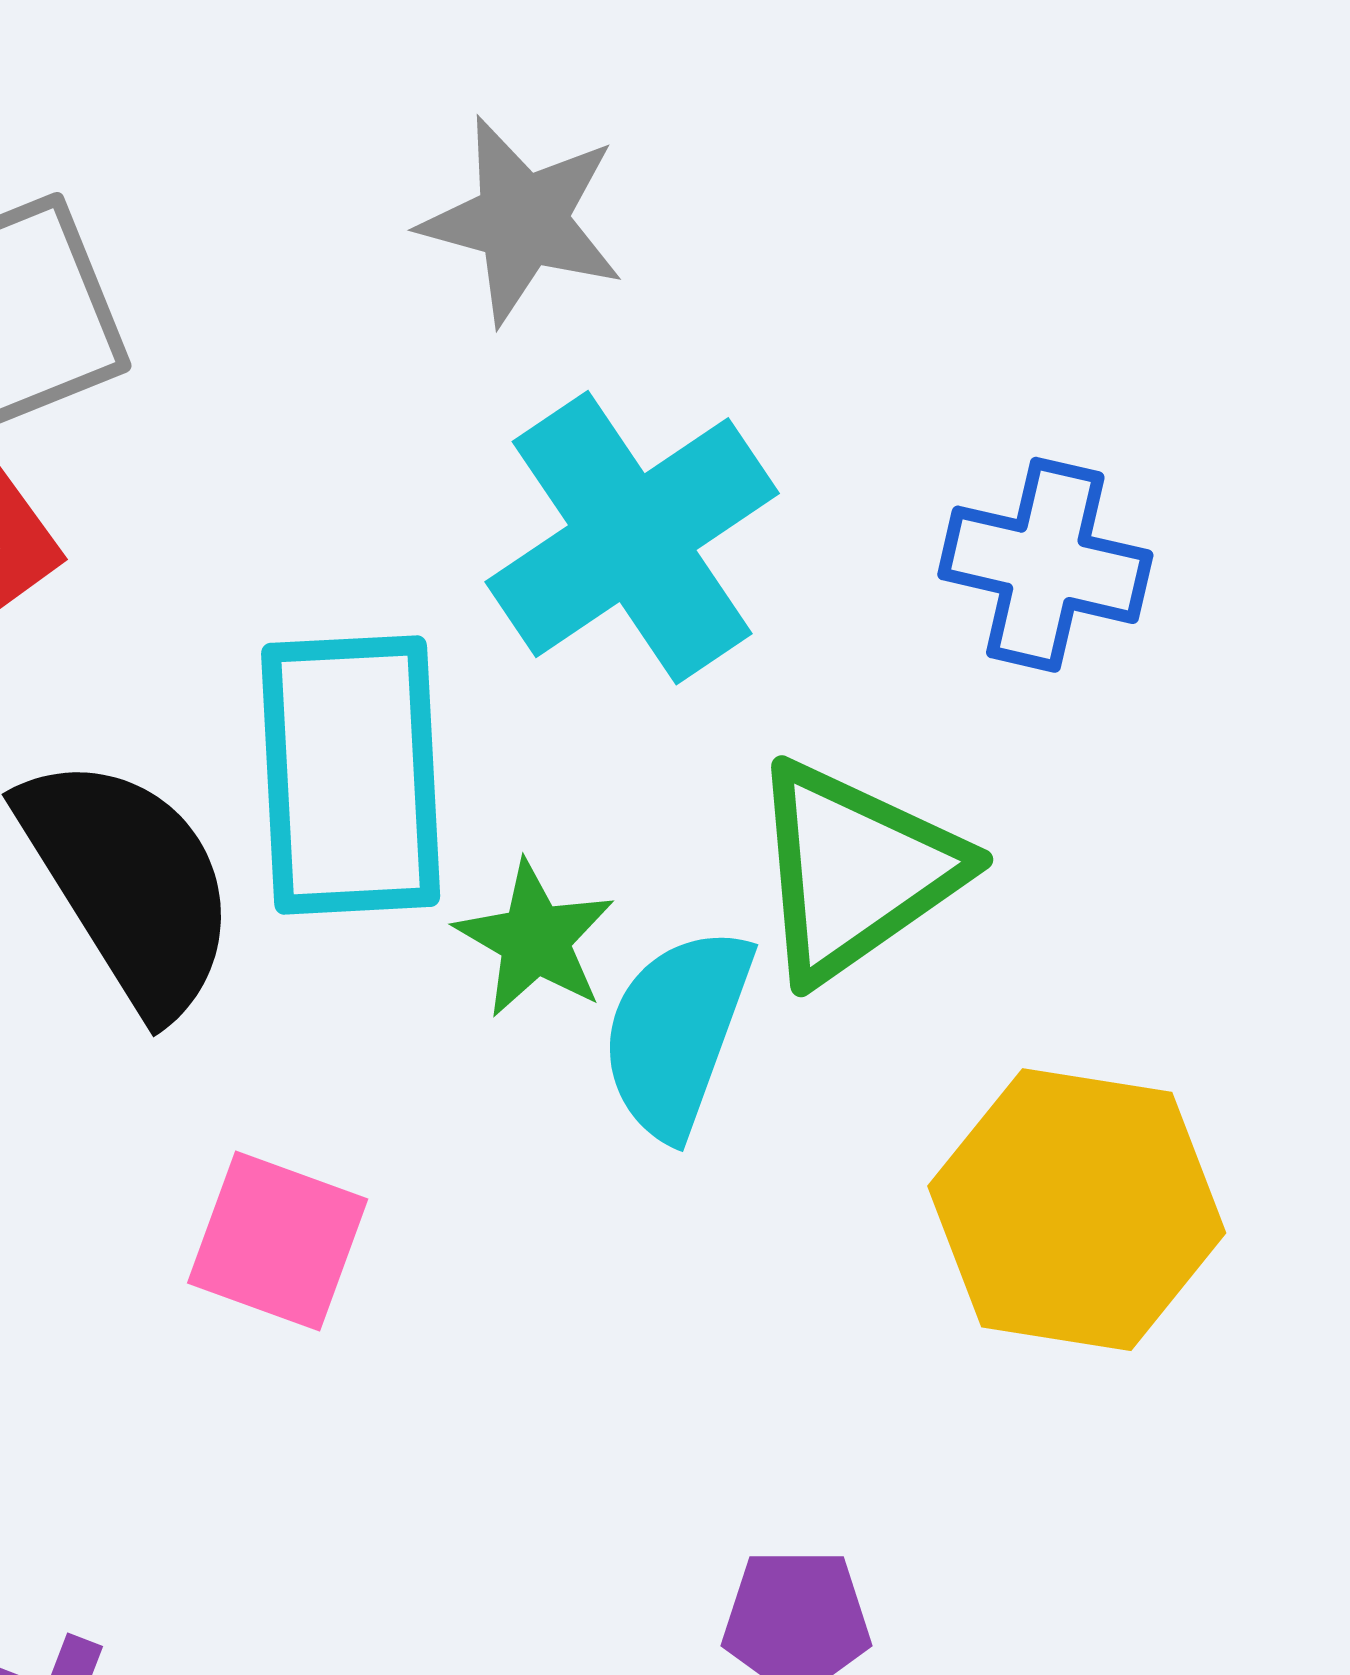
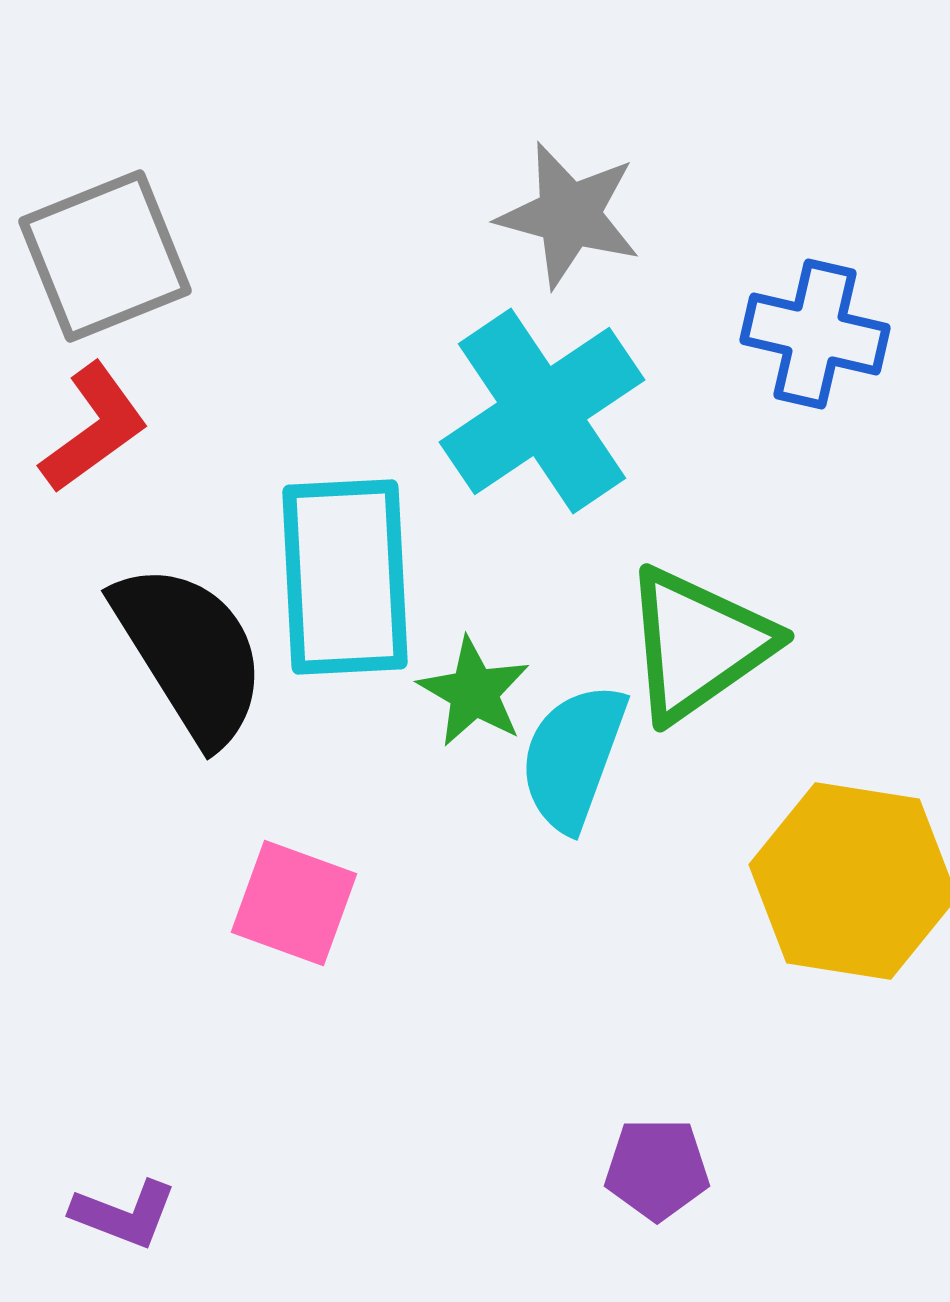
gray star: (522, 220) -> (569, 215), moved
blue cross: (1045, 565) -> (815, 334), moved

